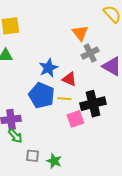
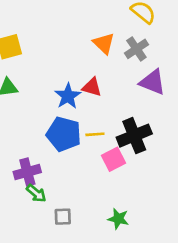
gray cross: (90, 53) -> (136, 49), moved
red triangle: (69, 79) -> (92, 87), moved
green star: (54, 161) -> (118, 219), moved

